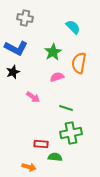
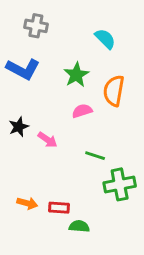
black star: (13, 72) -> (19, 127), moved
green cross: (71, 133) -> (120, 184), moved
orange arrow: (29, 167) -> (27, 203), moved

